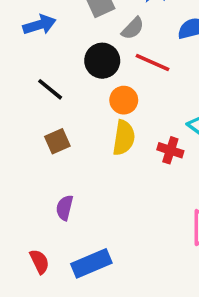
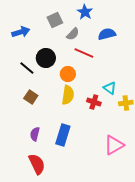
black circle: (102, 61) -> (46, 58), moved
brown square: (57, 141) -> (31, 97), turned -32
red semicircle: (39, 262) -> (37, 164), moved, size x1.5
blue rectangle: (91, 263) -> (63, 135), moved, turned -50

